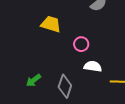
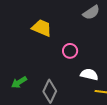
white semicircle: (93, 66) -> (89, 74), moved

